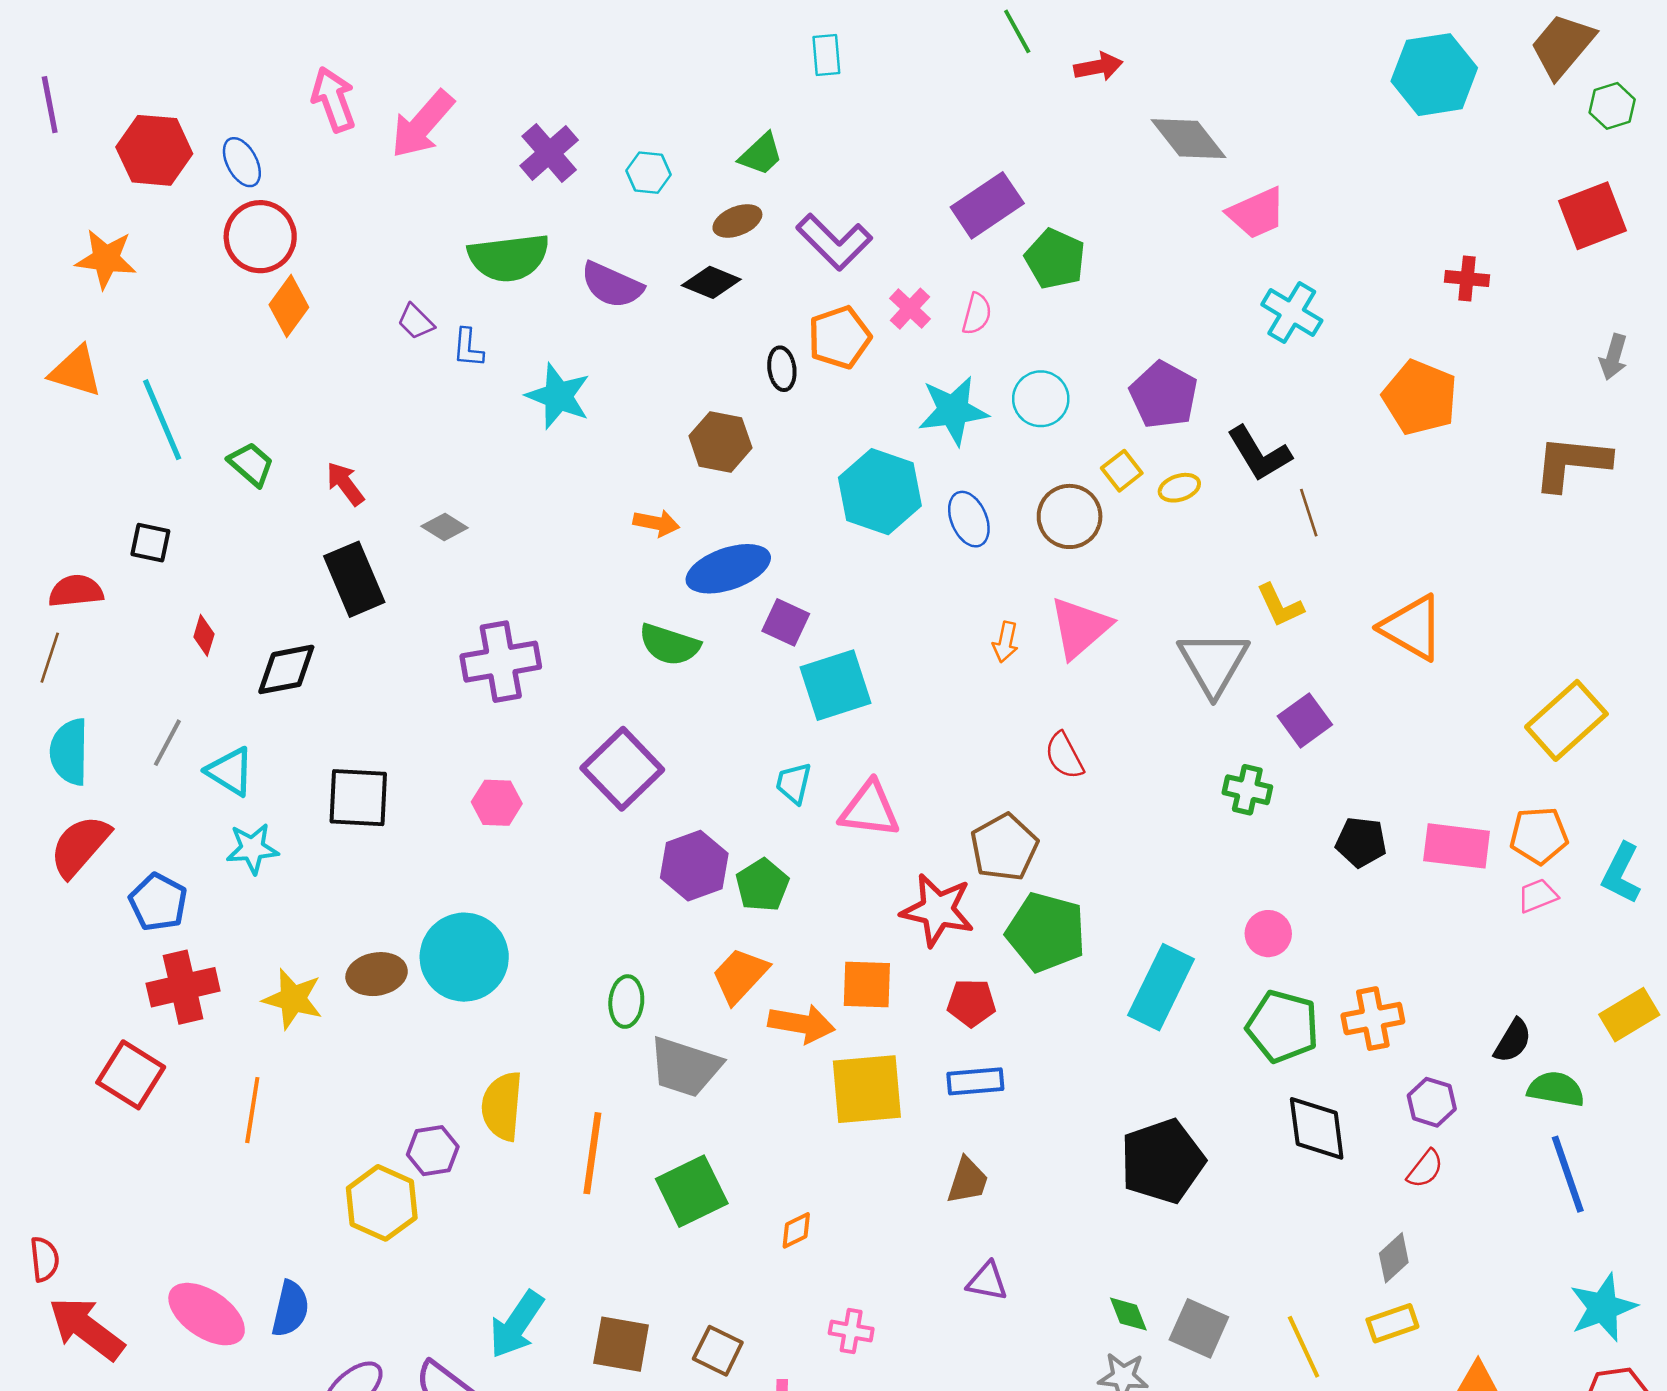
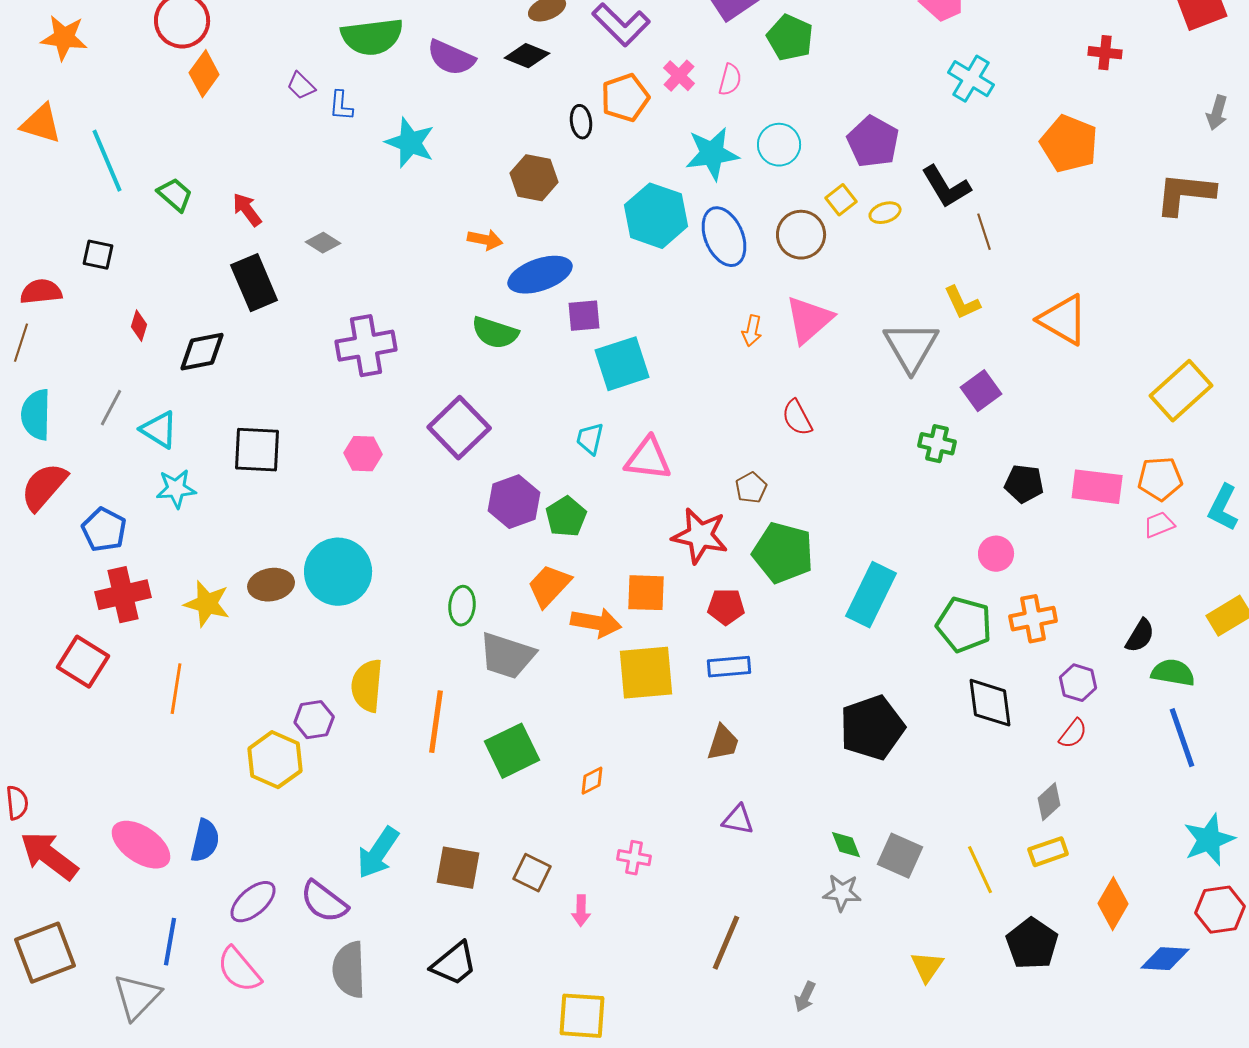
blue ellipse: (969, 519) -> (724, 237), size x1.4
purple square: (786, 622) -> (584, 316), turned -30
brown pentagon: (1004, 847) -> (751, 488), size x0.6
pink circle: (1268, 934) -> (996, 554), moved

